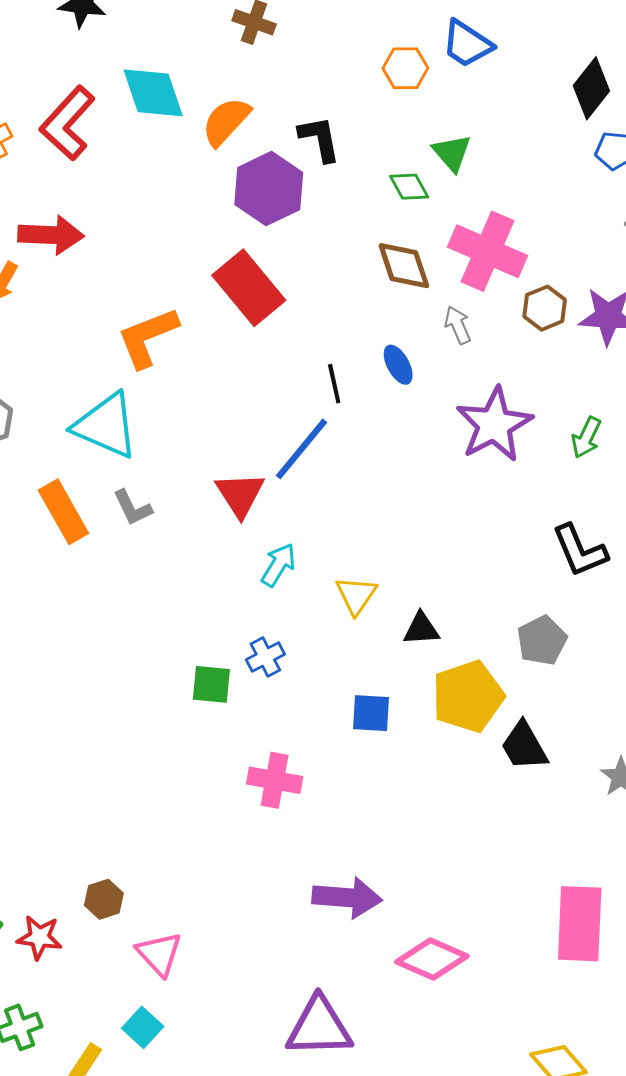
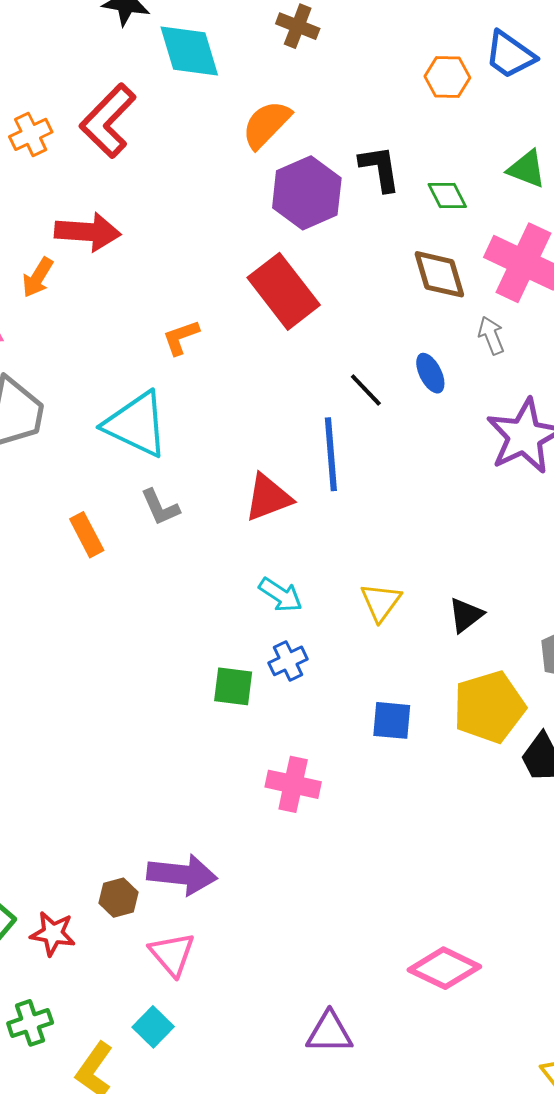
cyan diamond: (153, 93) -> (189, 51), moved
black L-shape: (320, 139) -> (380, 168), moved
green triangle: (452, 153) -> (527, 169), moved, turned -30
orange L-shape: (148, 337) -> (181, 337), size x0.6
black line: (334, 384) -> (366, 390), turned -33
blue line: (301, 449) -> (331, 454), turned -46
red triangle: (240, 494) -> (268, 498), turned 40
orange rectangle: (63, 512) -> (87, 535), moved, size x0.7
cyan arrow: (278, 565) -> (281, 595), moved, turned 90
black triangle: (421, 629) -> (466, 615), moved, turned -36
purple arrow: (347, 898) -> (182, 875), moved
purple triangle: (319, 1027) -> (329, 1033), size x0.7

